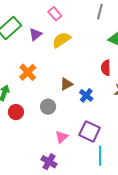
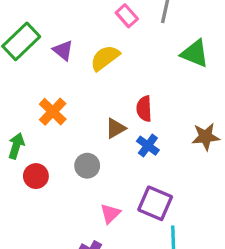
pink rectangle: (55, 14) -> (127, 16), moved
purple triangle: (35, 34) -> (63, 50), turned -40
red semicircle: (106, 68) -> (144, 109), moved

